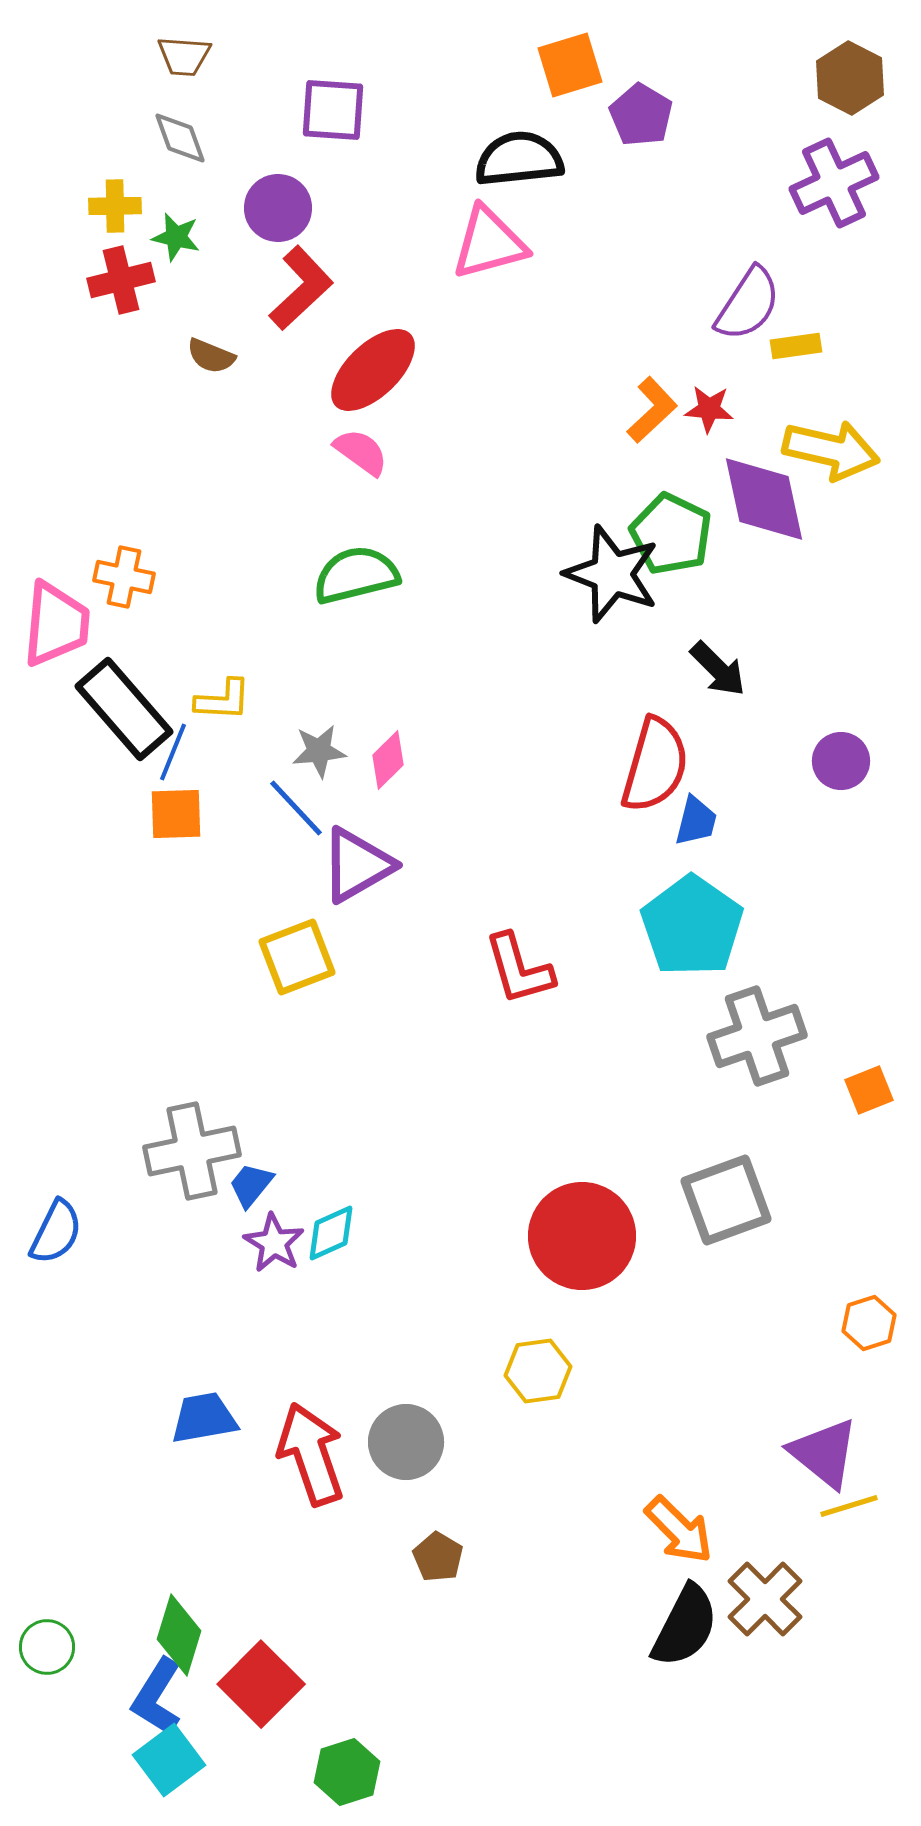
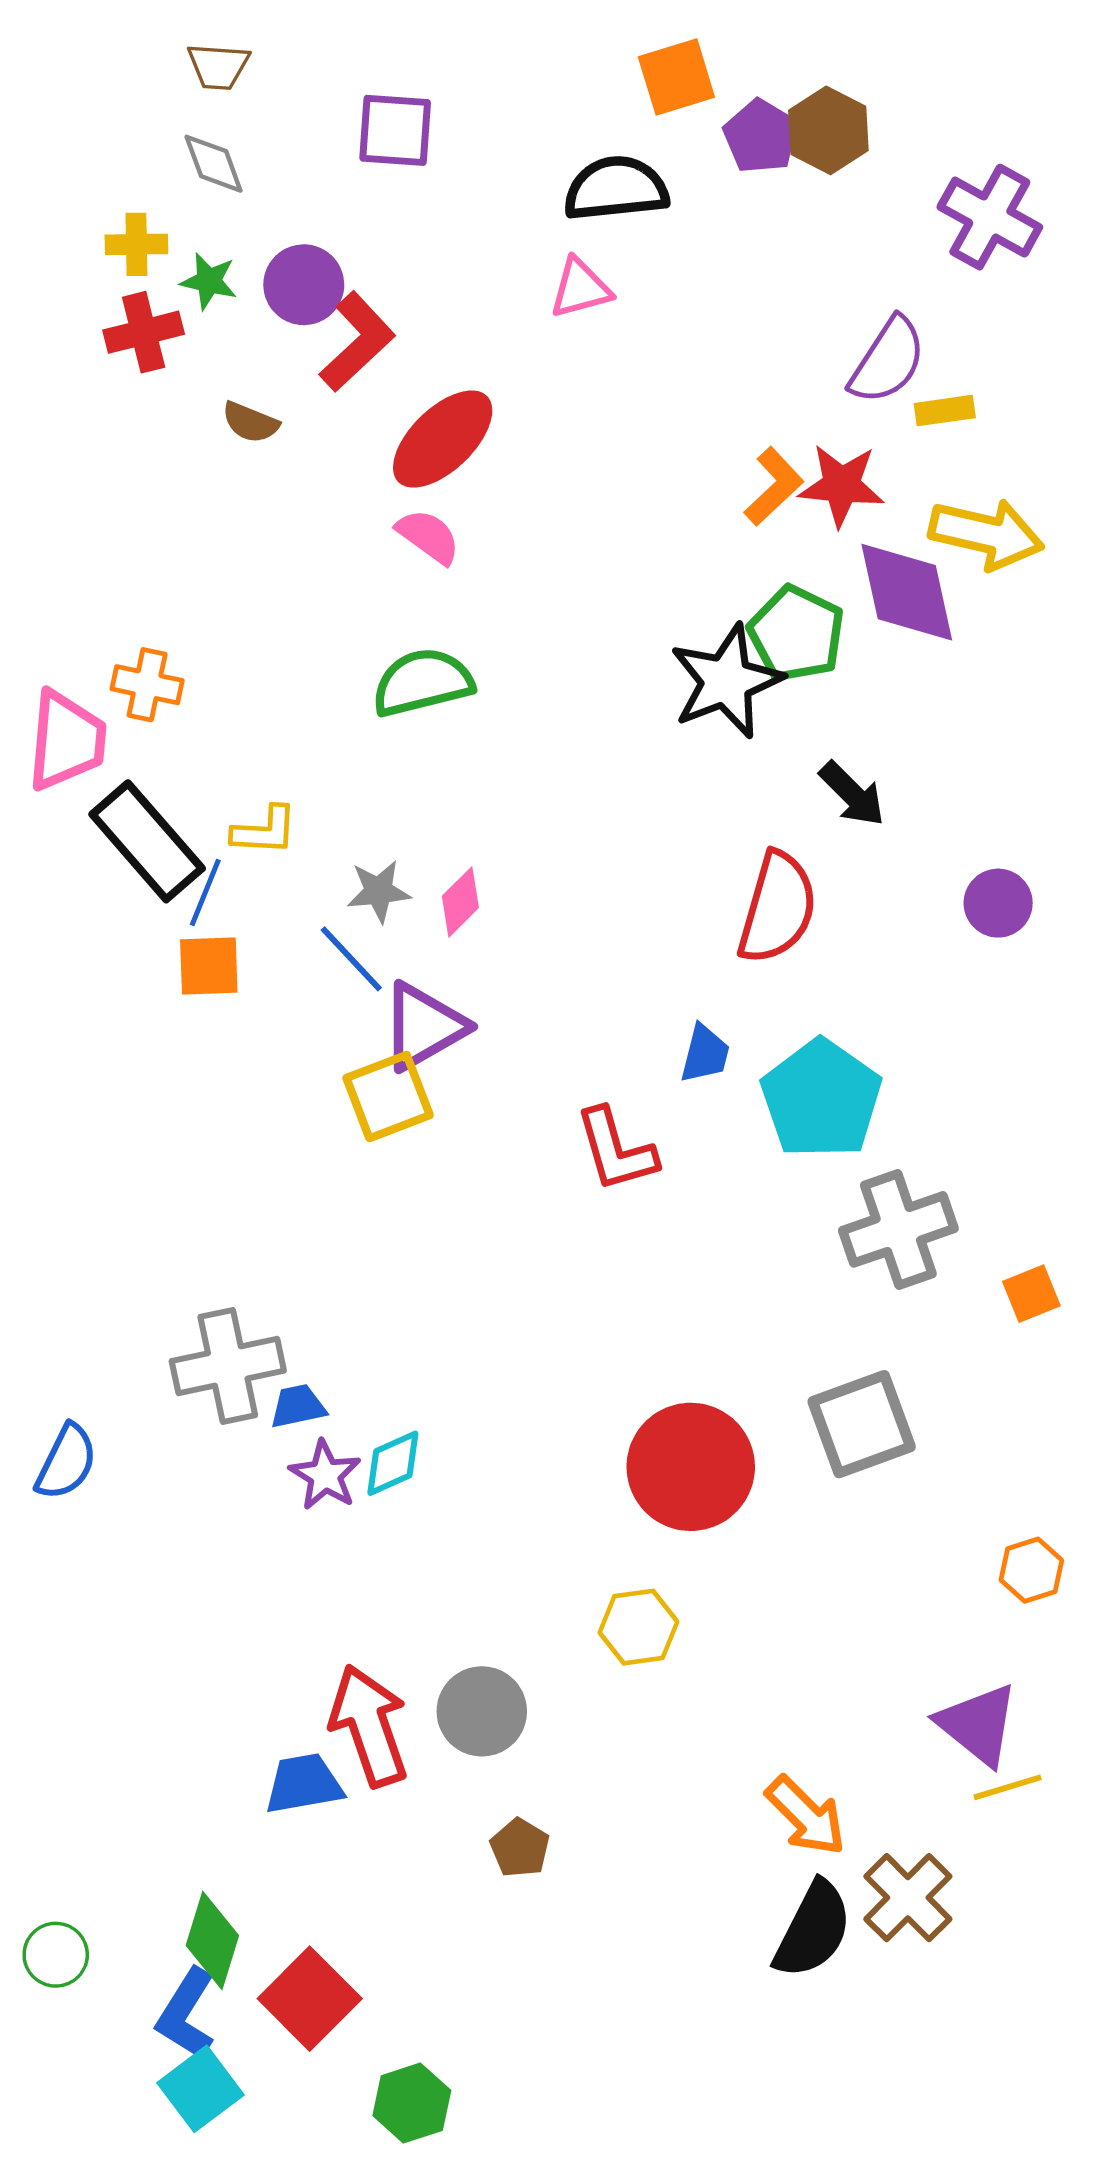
brown hexagon: (850, 78) -> (828, 130), moved
purple cross: (834, 183) -> (990, 217), turned -36
purple circle: (278, 208) -> (304, 285), moved
pink triangle: (489, 243) -> (580, 288), size x0.7
red star: (709, 409) -> (841, 485), size x1.5
black star: (612, 574) -> (726, 681), turned 30
blue trapezoid: (696, 821) -> (705, 1054), moved
yellow square: (297, 957) -> (388, 1097), moved
blue trapezoid: (251, 1185) -> (298, 1406), turned 39
blue trapezoid: (204, 1418) -> (304, 1784), moved

